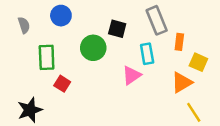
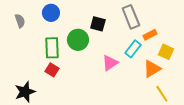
orange rectangle: (179, 42) -> (150, 35), turned 56
cyan rectangle: (147, 54) -> (133, 49), moved, turned 48
green rectangle: (47, 57) -> (52, 48), moved

